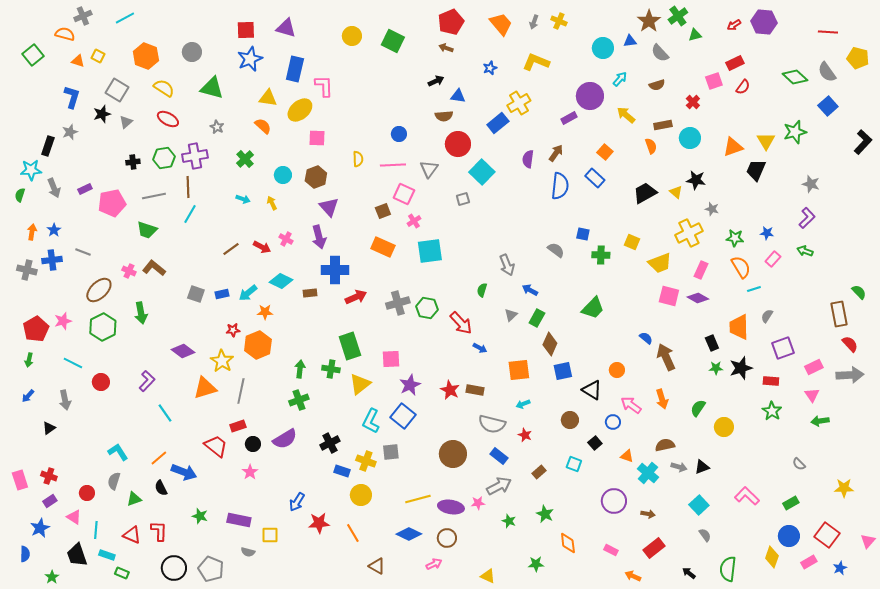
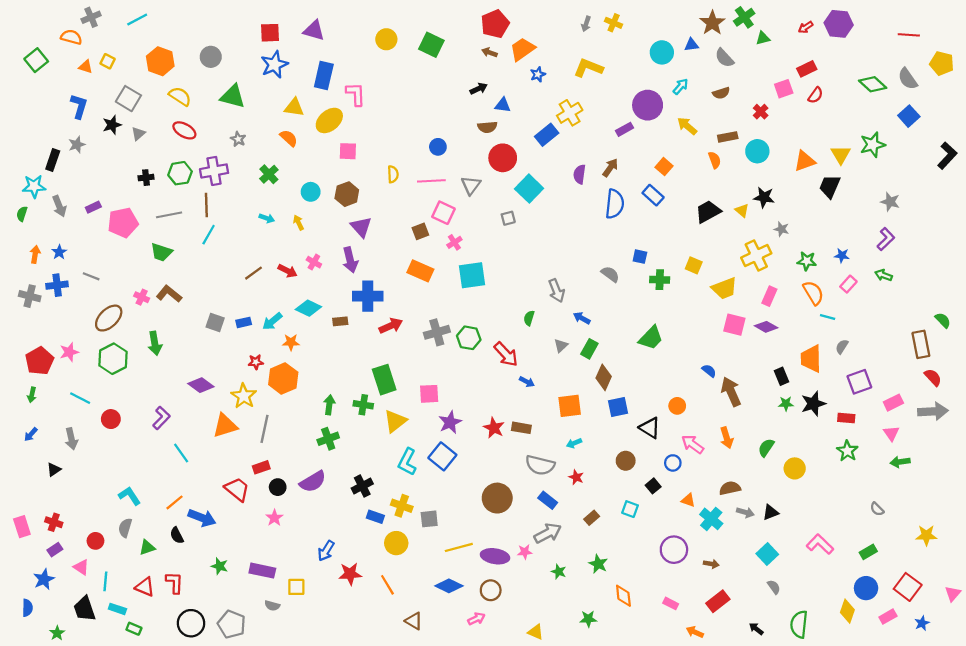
orange trapezoid: (501, 24) -> (522, 49), moved, turned -85
cyan line: (754, 289) -> (828, 317), turned 32
gray square: (391, 452) -> (429, 519), moved

